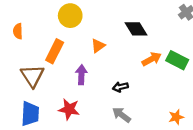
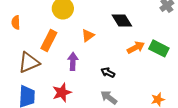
brown triangle: (32, 76) -> (29, 62), turned 40
black arrow: (120, 87) -> (108, 72), turned 40
red star: (69, 109) -> (62, 92), turned -30

